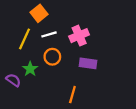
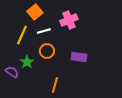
pink cross: (79, 36) -> (69, 20), moved
orange line: (72, 95) -> (55, 85), moved

